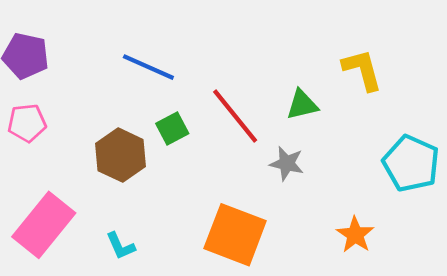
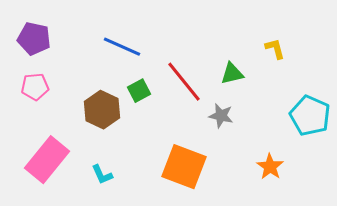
yellow L-shape: (362, 70) -> (275, 49), size x0.7

